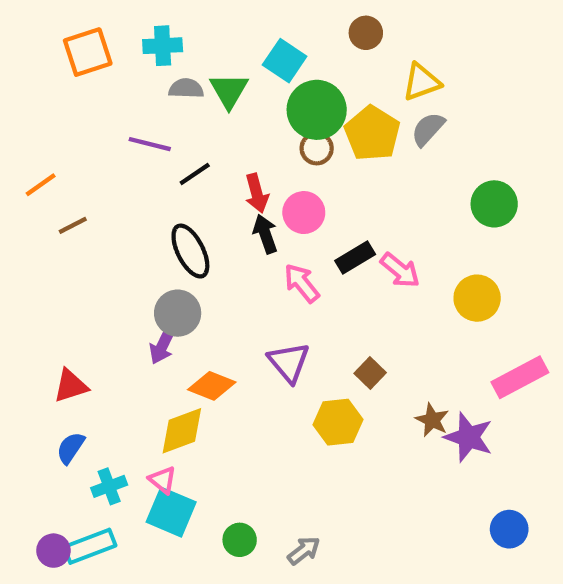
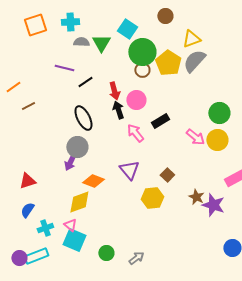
gray semicircle: (428, 129) -> (194, 61), size x1.4
green circle: (494, 204) -> (219, 113), moved
pink arrow: (400, 270) -> (195, 137), moved

